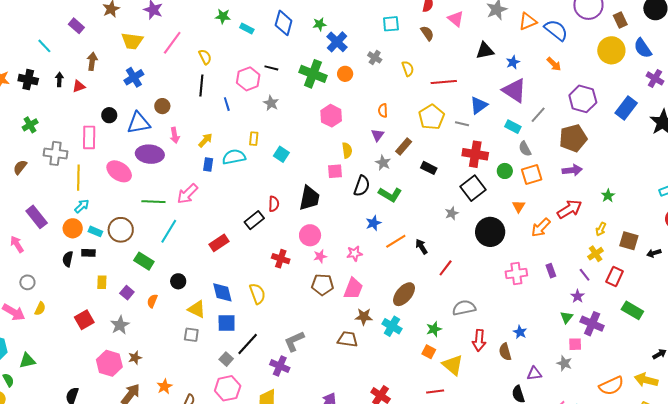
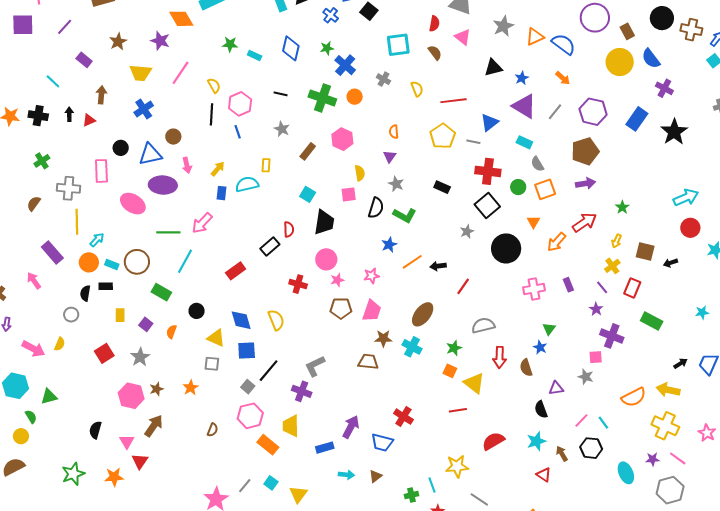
cyan square: (391, 24) -> (398, 45), size x1.4
pink hexagon: (248, 79) -> (240, 104), moved
gray line: (538, 115) -> (555, 112), moved
brown rectangle: (404, 147) -> (308, 151), moved
cyan square: (281, 154) -> (308, 194), moved
yellow line: (78, 178) -> (77, 222), moved
black arrow: (421, 247) -> (438, 266), turned -63
gray circle: (27, 282) -> (71, 315), moved
green triangle: (567, 317) -> (549, 329), moved
orange star: (164, 386) -> (191, 388), moved

